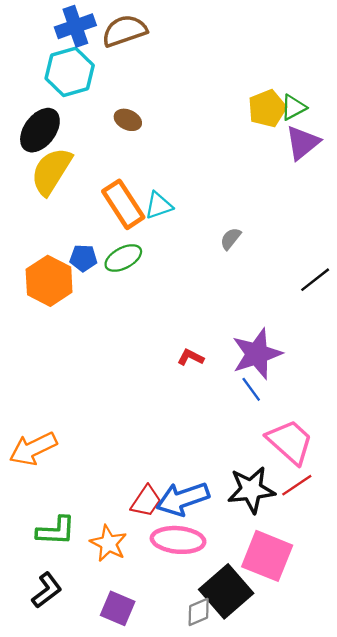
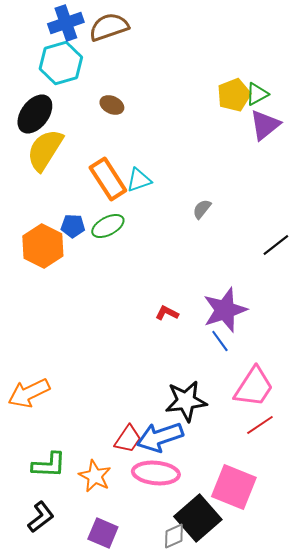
pink trapezoid: (290, 442) -> (254, 387), turned 81
black star: (251, 490) -> (186, 401), moved

